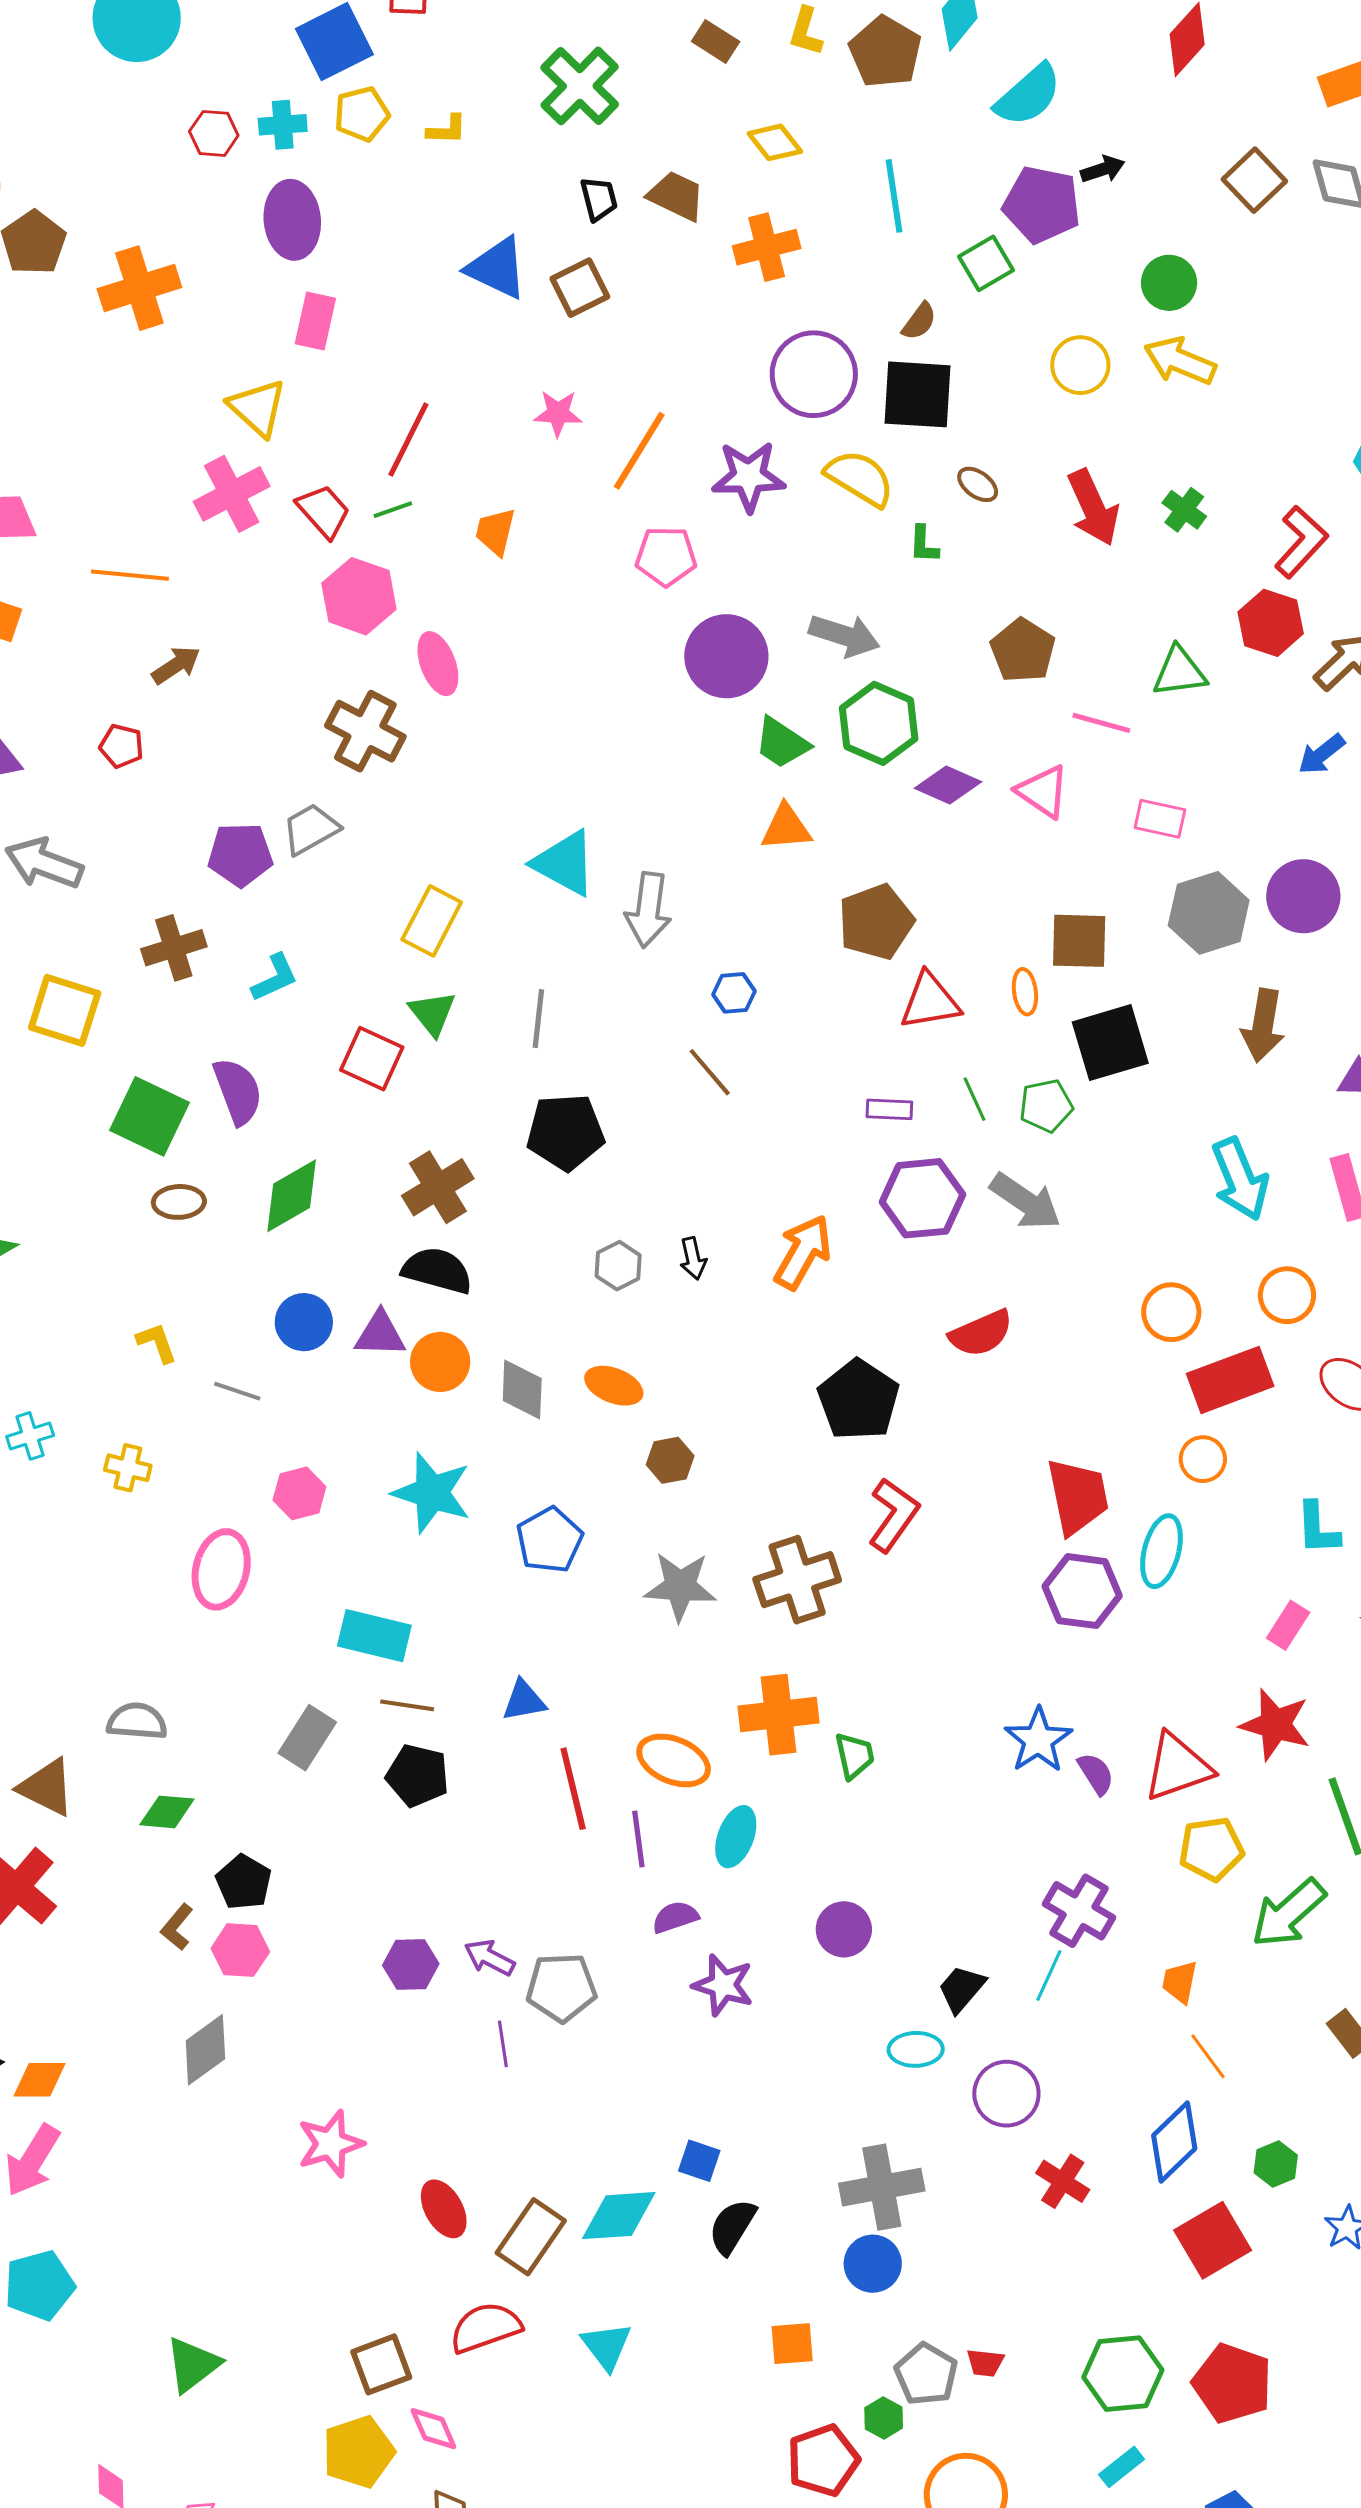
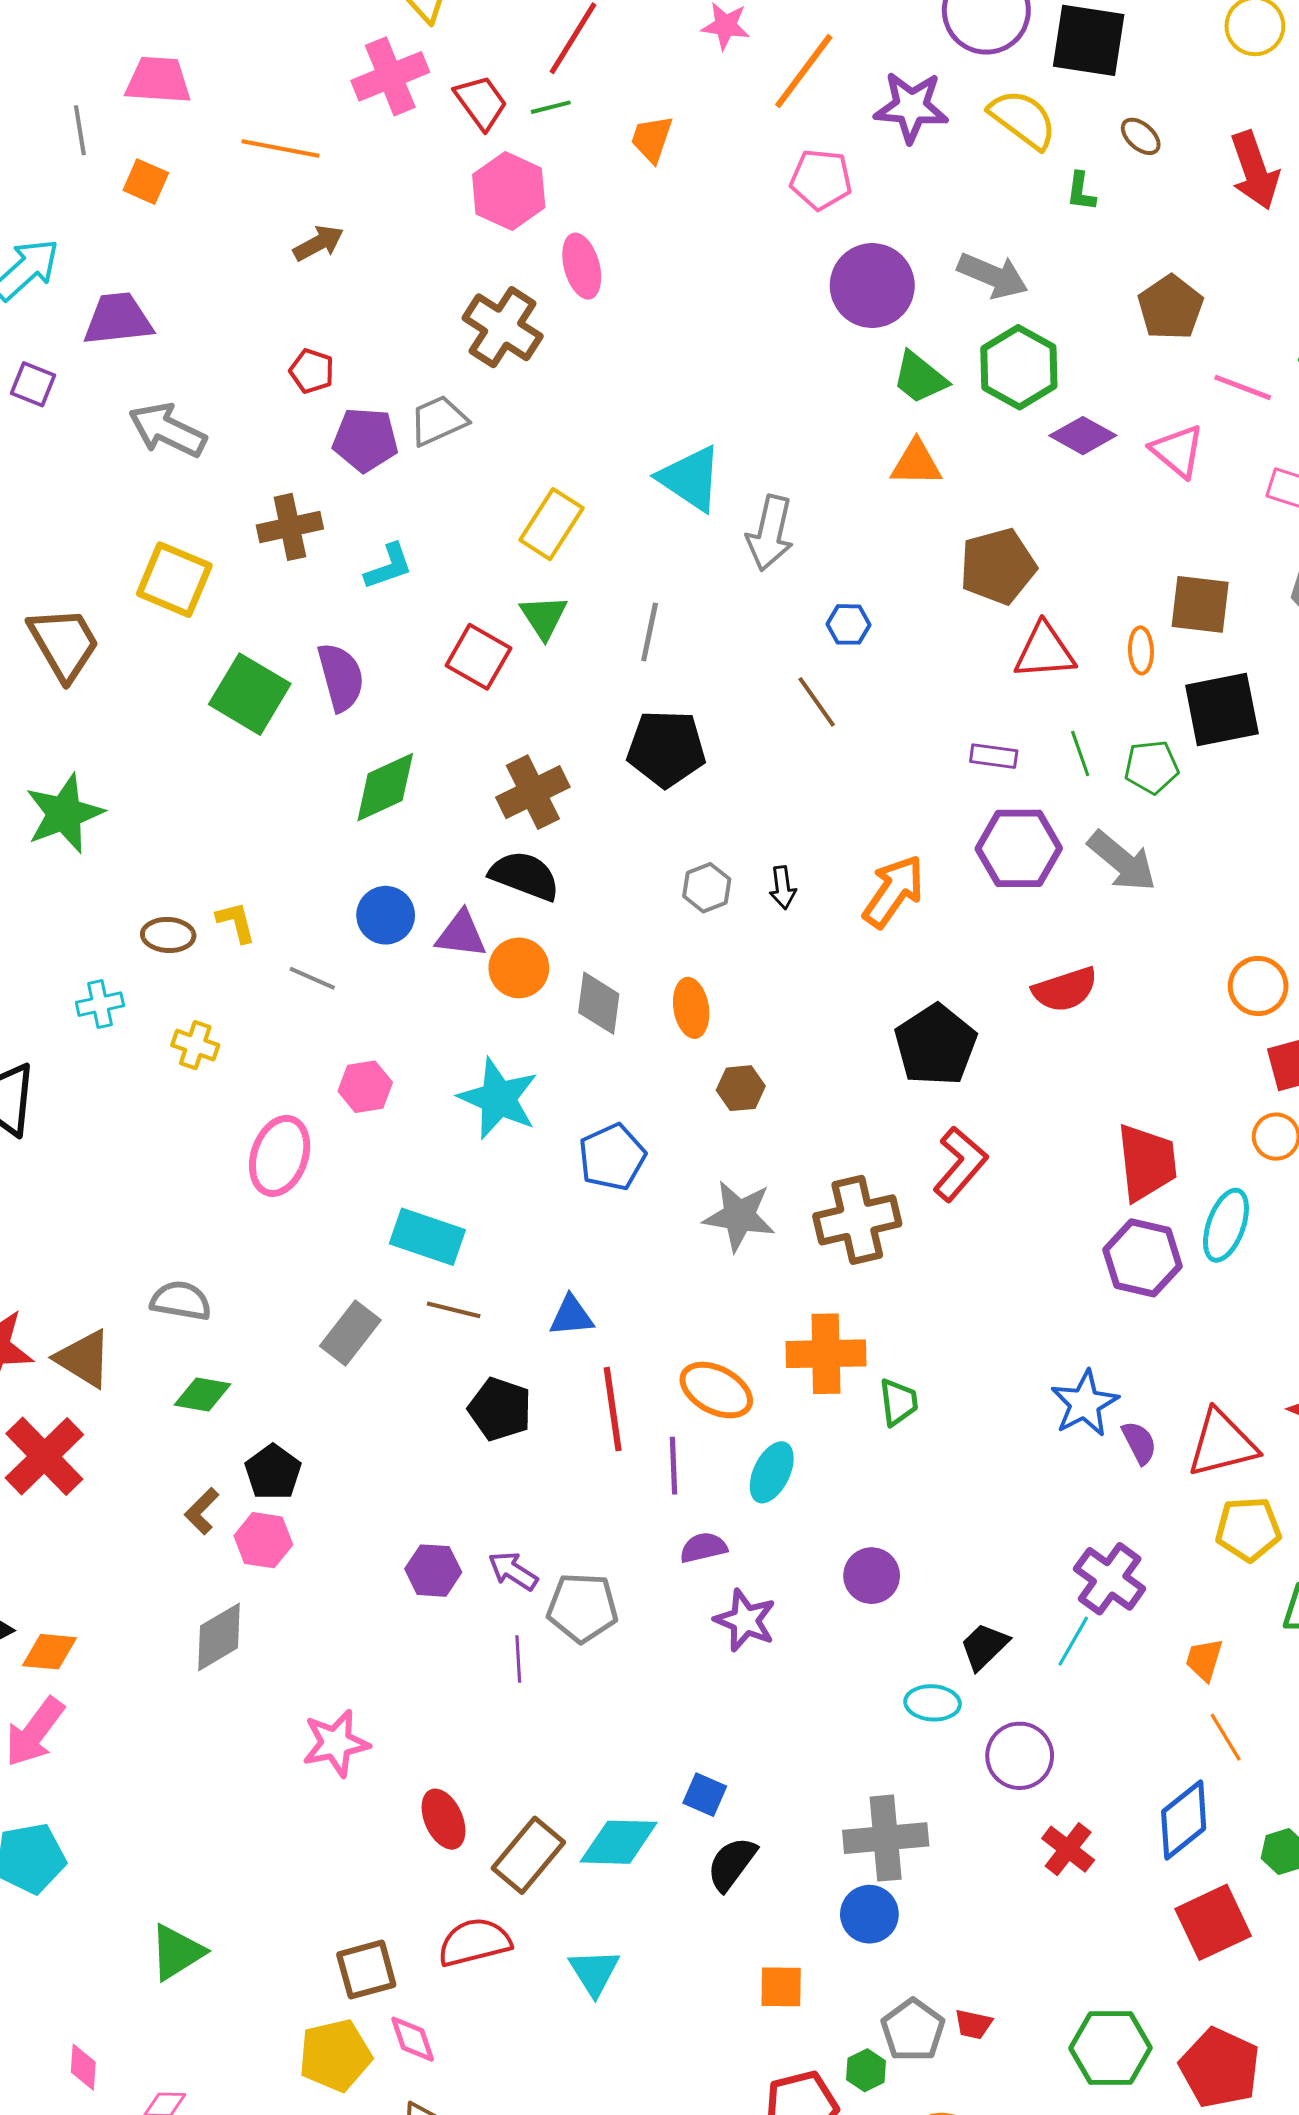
red pentagon: (121, 746) -> (312, 371), moved
brown ellipse: (179, 1202) -> (168, 935), moved
orange ellipse: (614, 1386) -> (691, 1008), turned 54
black pentagon: (418, 1775) -> (500, 1409), moved

